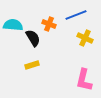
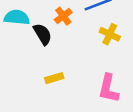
orange cross: (49, 24) -> (63, 16), turned 32
yellow rectangle: (32, 65) -> (54, 78), moved

